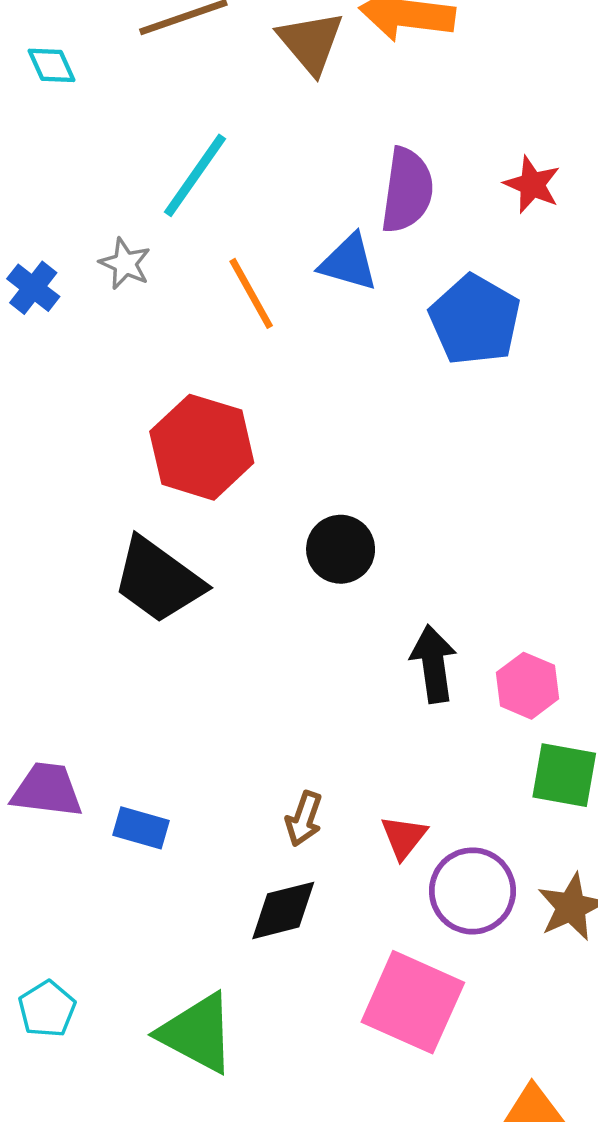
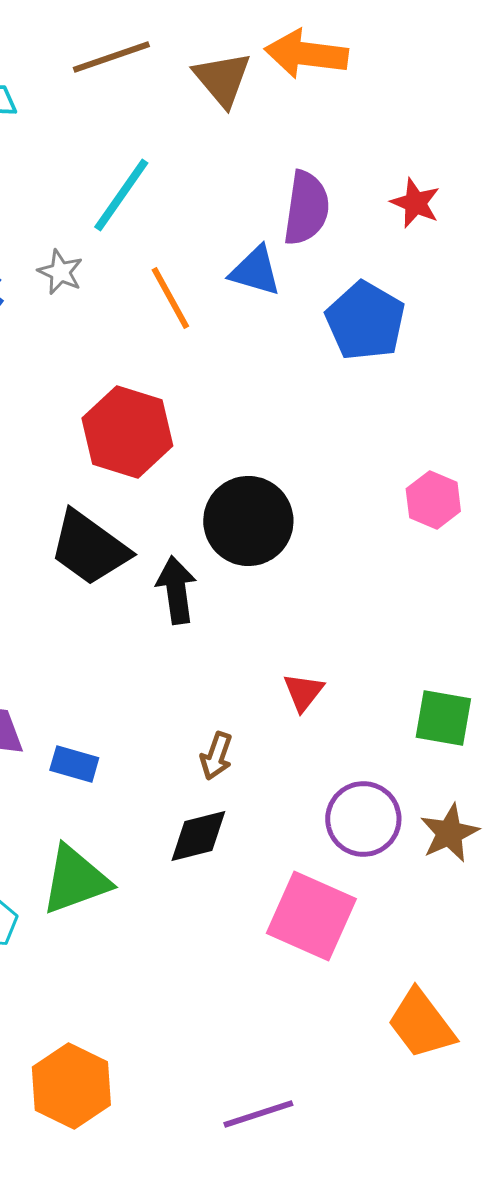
black circle: (341, 549) -> (248, 521), size x1.5
black arrow: (433, 664) -> (176, 590), moved
pink hexagon: (528, 686) -> (433, 500), moved
red triangle: (404, 837) -> (303, 692), moved
green triangle: (197, 1033) -> (75, 880), moved, turned -48

